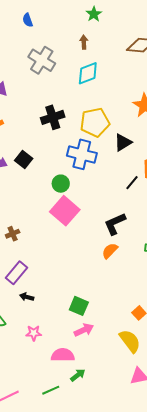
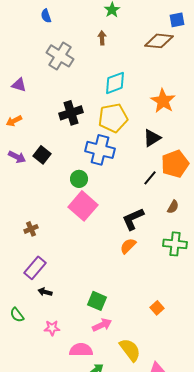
cyan diamond: (88, 73) -> (115, 83), moved
black triangle: (123, 142) -> (152, 138), moved
yellow semicircle: (130, 341) -> (130, 350), moved

